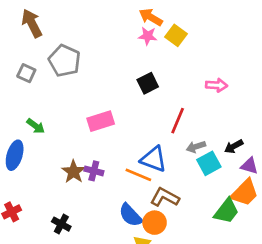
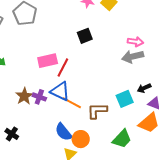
red line: (178, 121) -> (63, 67), moved
gray arrow: (196, 147) -> (133, 57), moved, size x1.5
blue triangle: (154, 159) -> (60, 91), moved
brown L-shape: (165, 197) -> (97, 111), moved, turned -35
green trapezoid: (226, 211) -> (122, 139), moved

